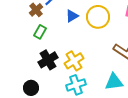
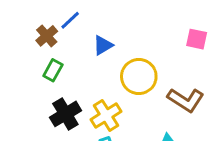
yellow circle: (98, 17) -> (139, 76), moved

